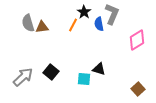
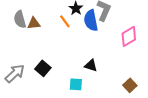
blue semicircle: (99, 24) -> (91, 20), size x1.5
orange line: (73, 25) -> (65, 21), turned -64
cyan square: (84, 79) -> (76, 84), moved

